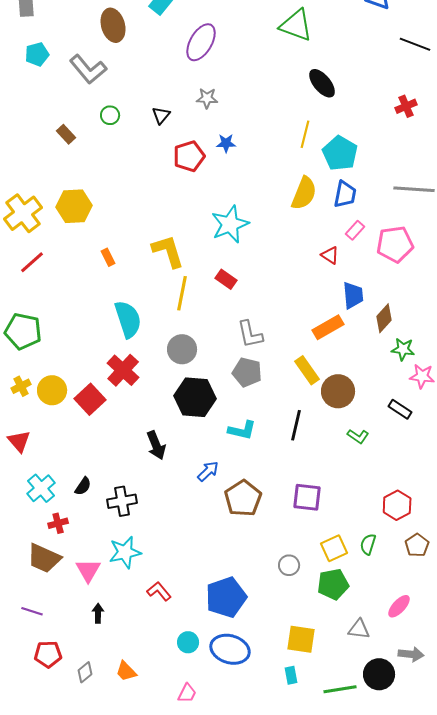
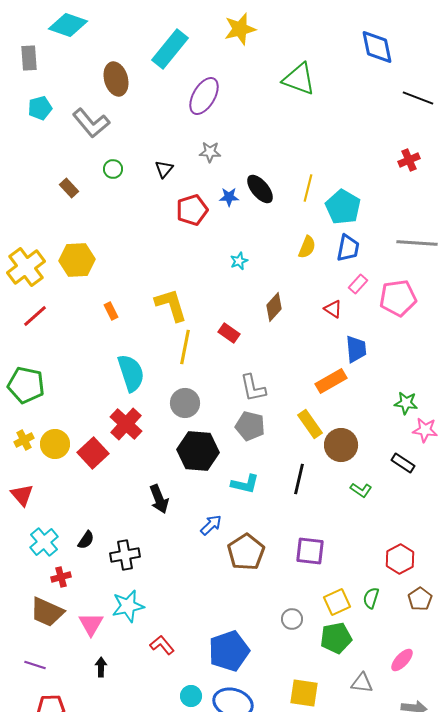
black ellipse: (322, 83) -> (260, 189), moved
yellow semicircle: (304, 193) -> (307, 247), size x0.7
cyan star: (230, 224) -> (239, 261), moved, size x0.5
brown diamond: (384, 318) -> (274, 307), moved

